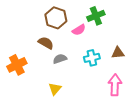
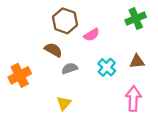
green cross: (96, 16) -> (136, 19), moved
cyan cross: (92, 58) -> (107, 67), turned -35

